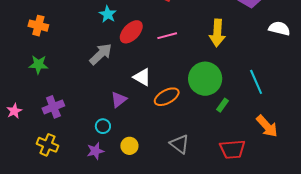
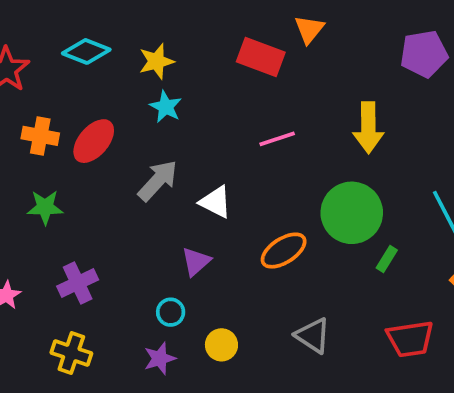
red ellipse: (131, 32) -> (94, 141), moved
white triangle: (142, 77) -> (216, 202), moved

